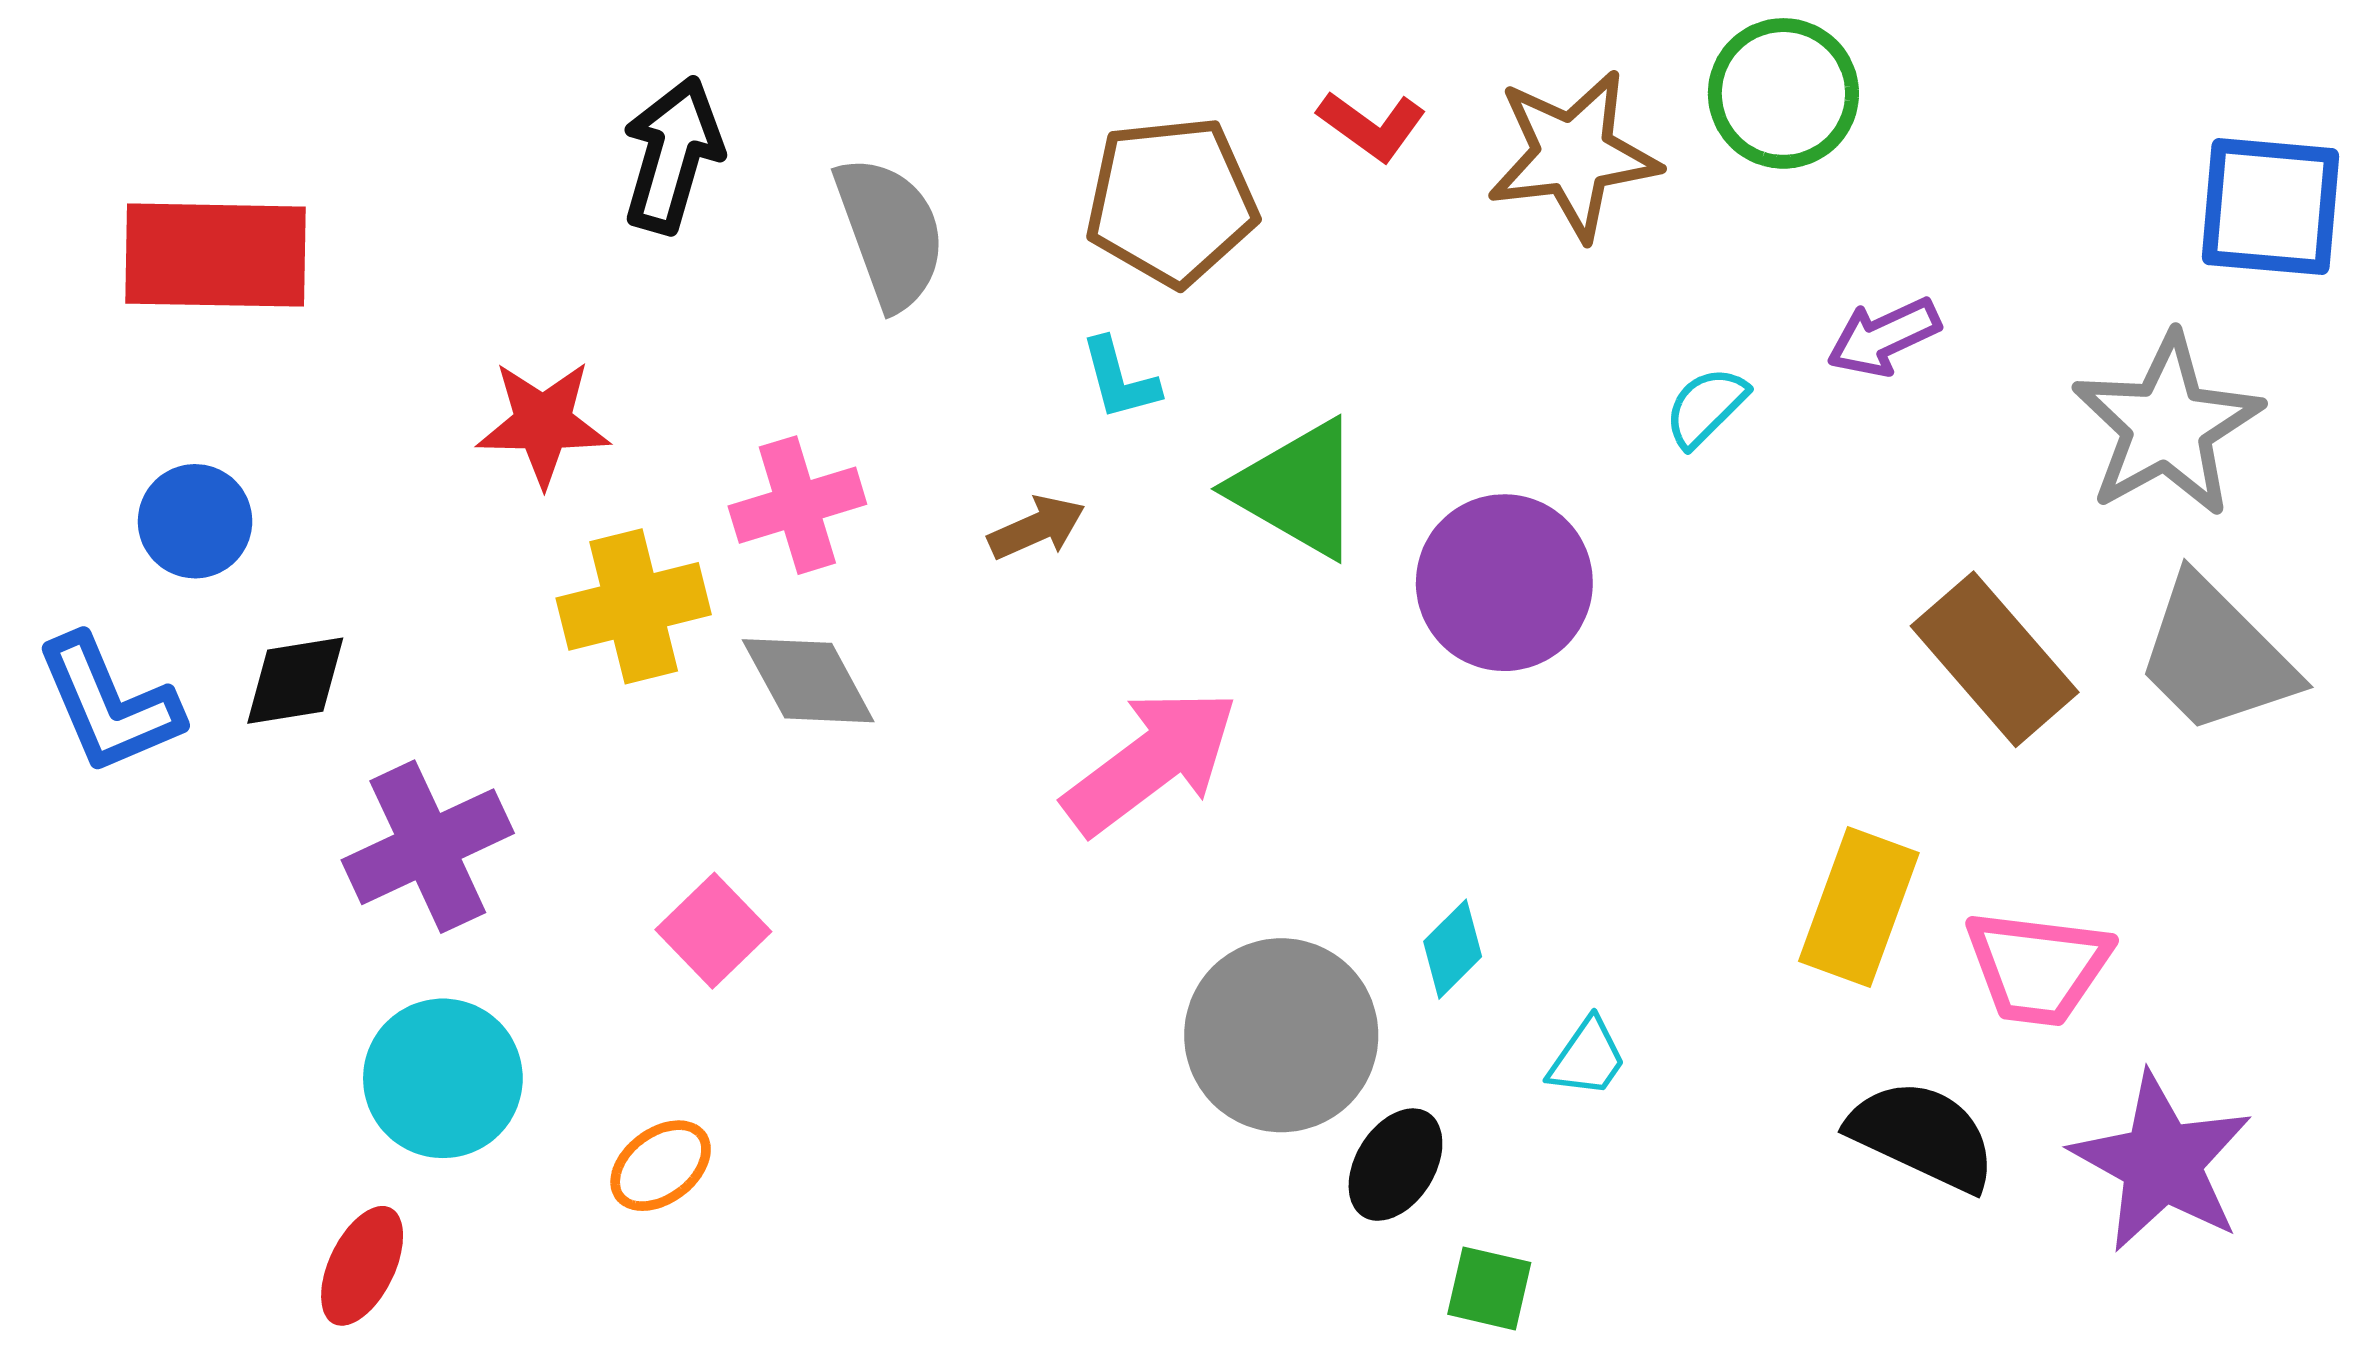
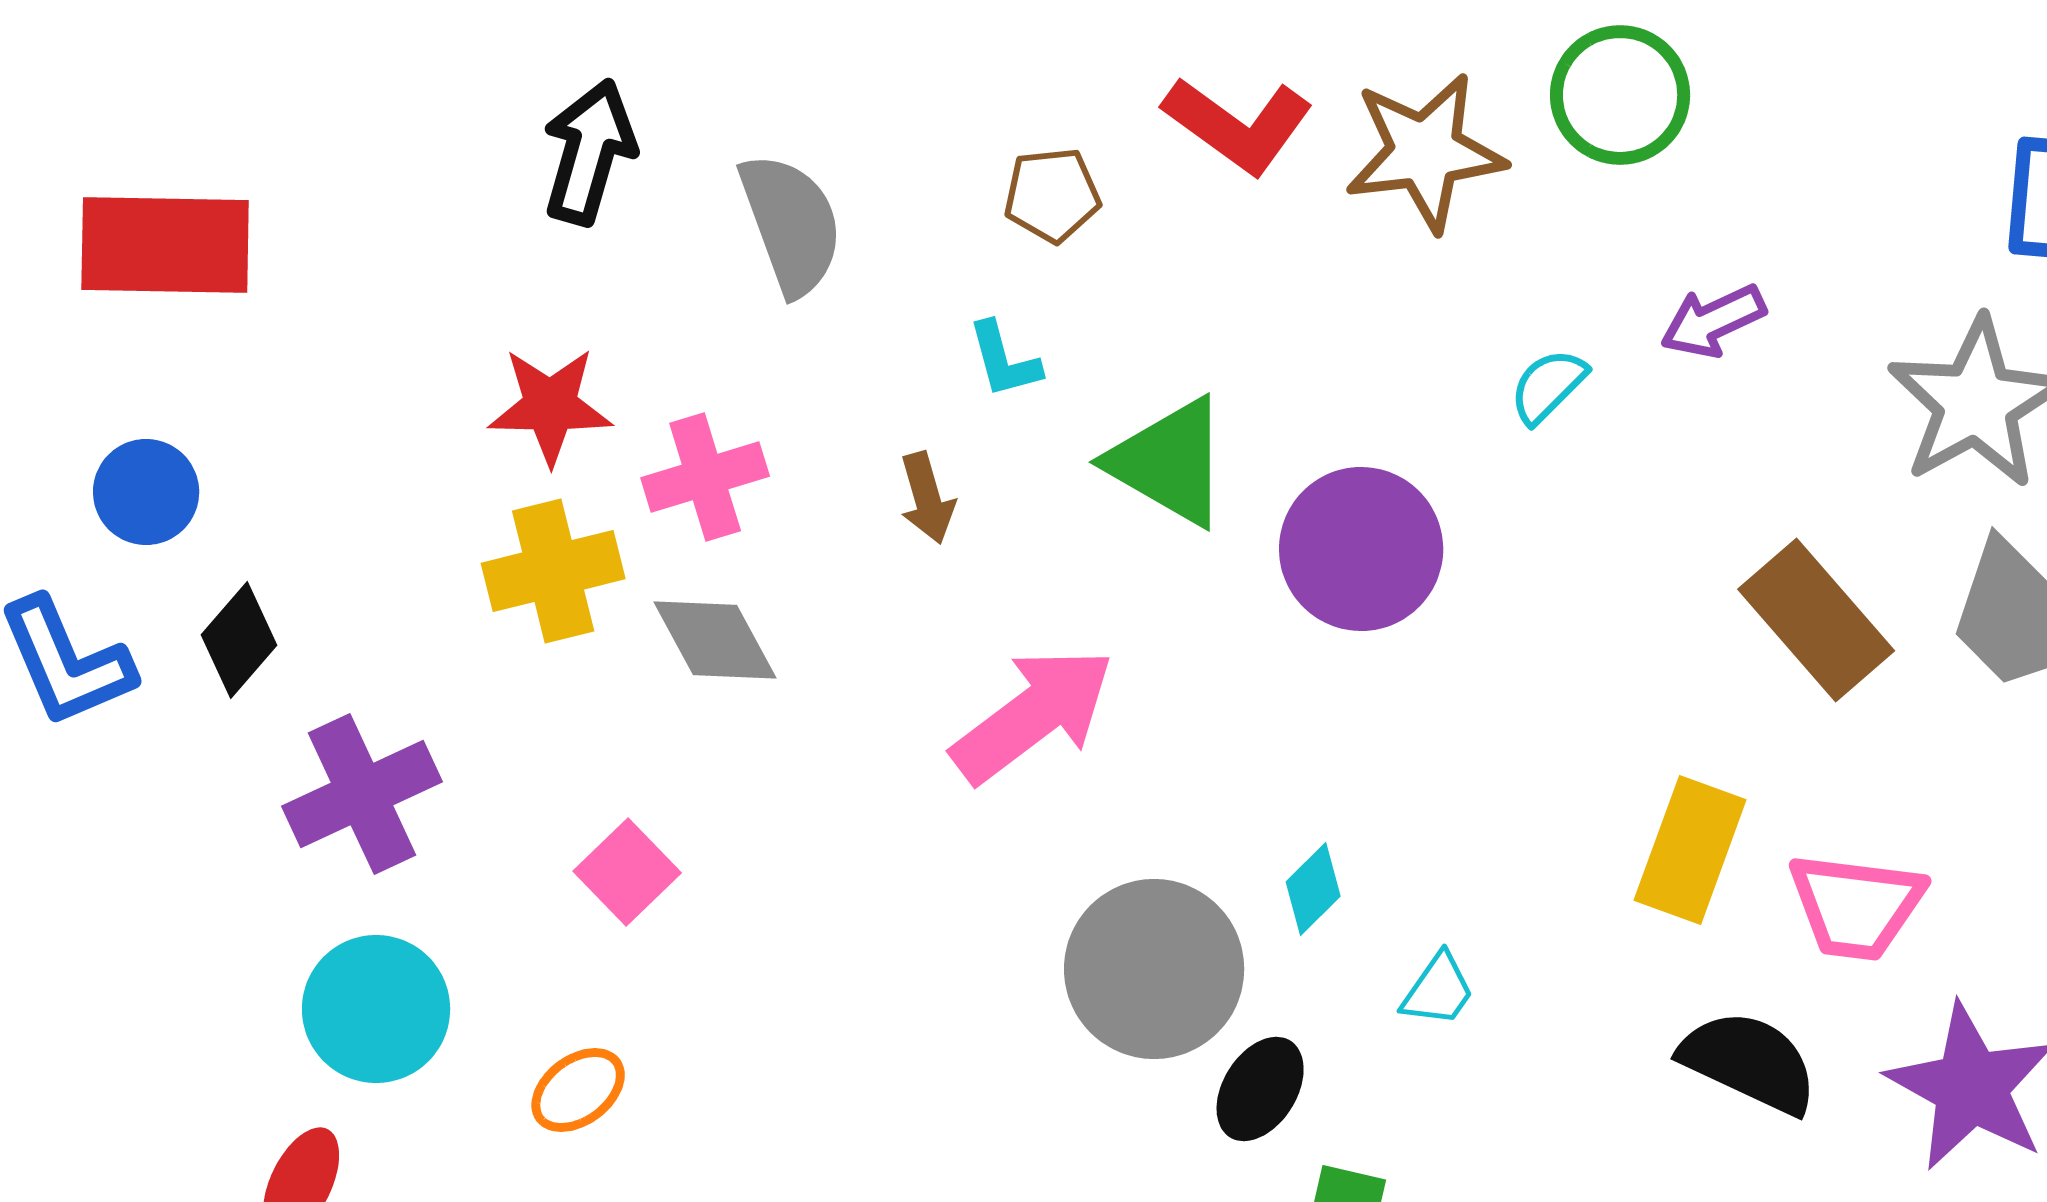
red L-shape: (1372, 126) -> (1238, 125), size x1.5
brown pentagon: (1171, 201) -> (1052, 195), size x0.6
red star: (543, 423) -> (550, 406), moved
brown arrow: (1037, 528) -> (927, 498), turned 98
black diamond: (295, 681) -> (239, 640), turned -40

